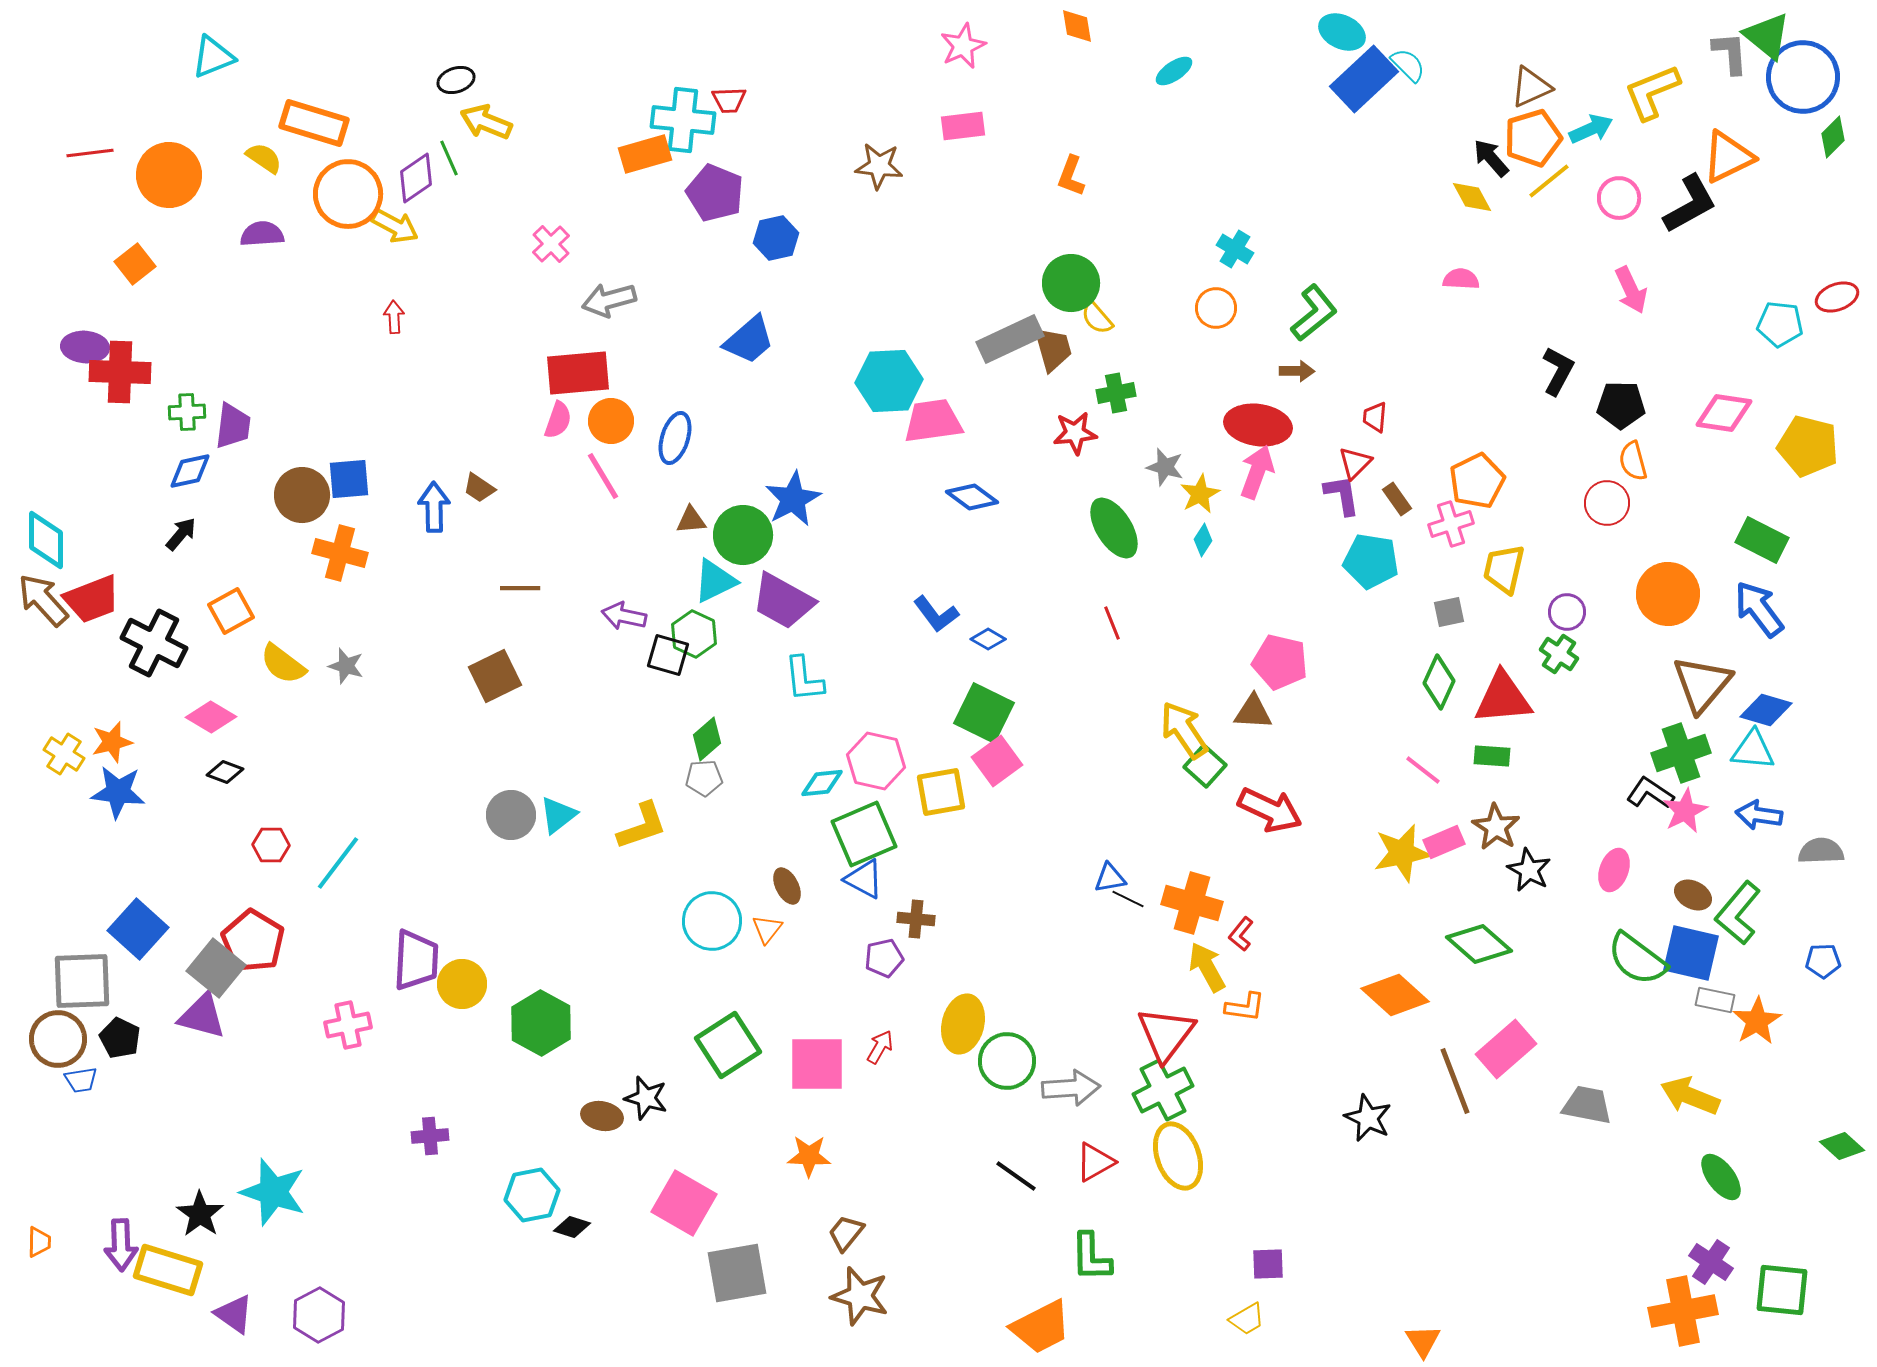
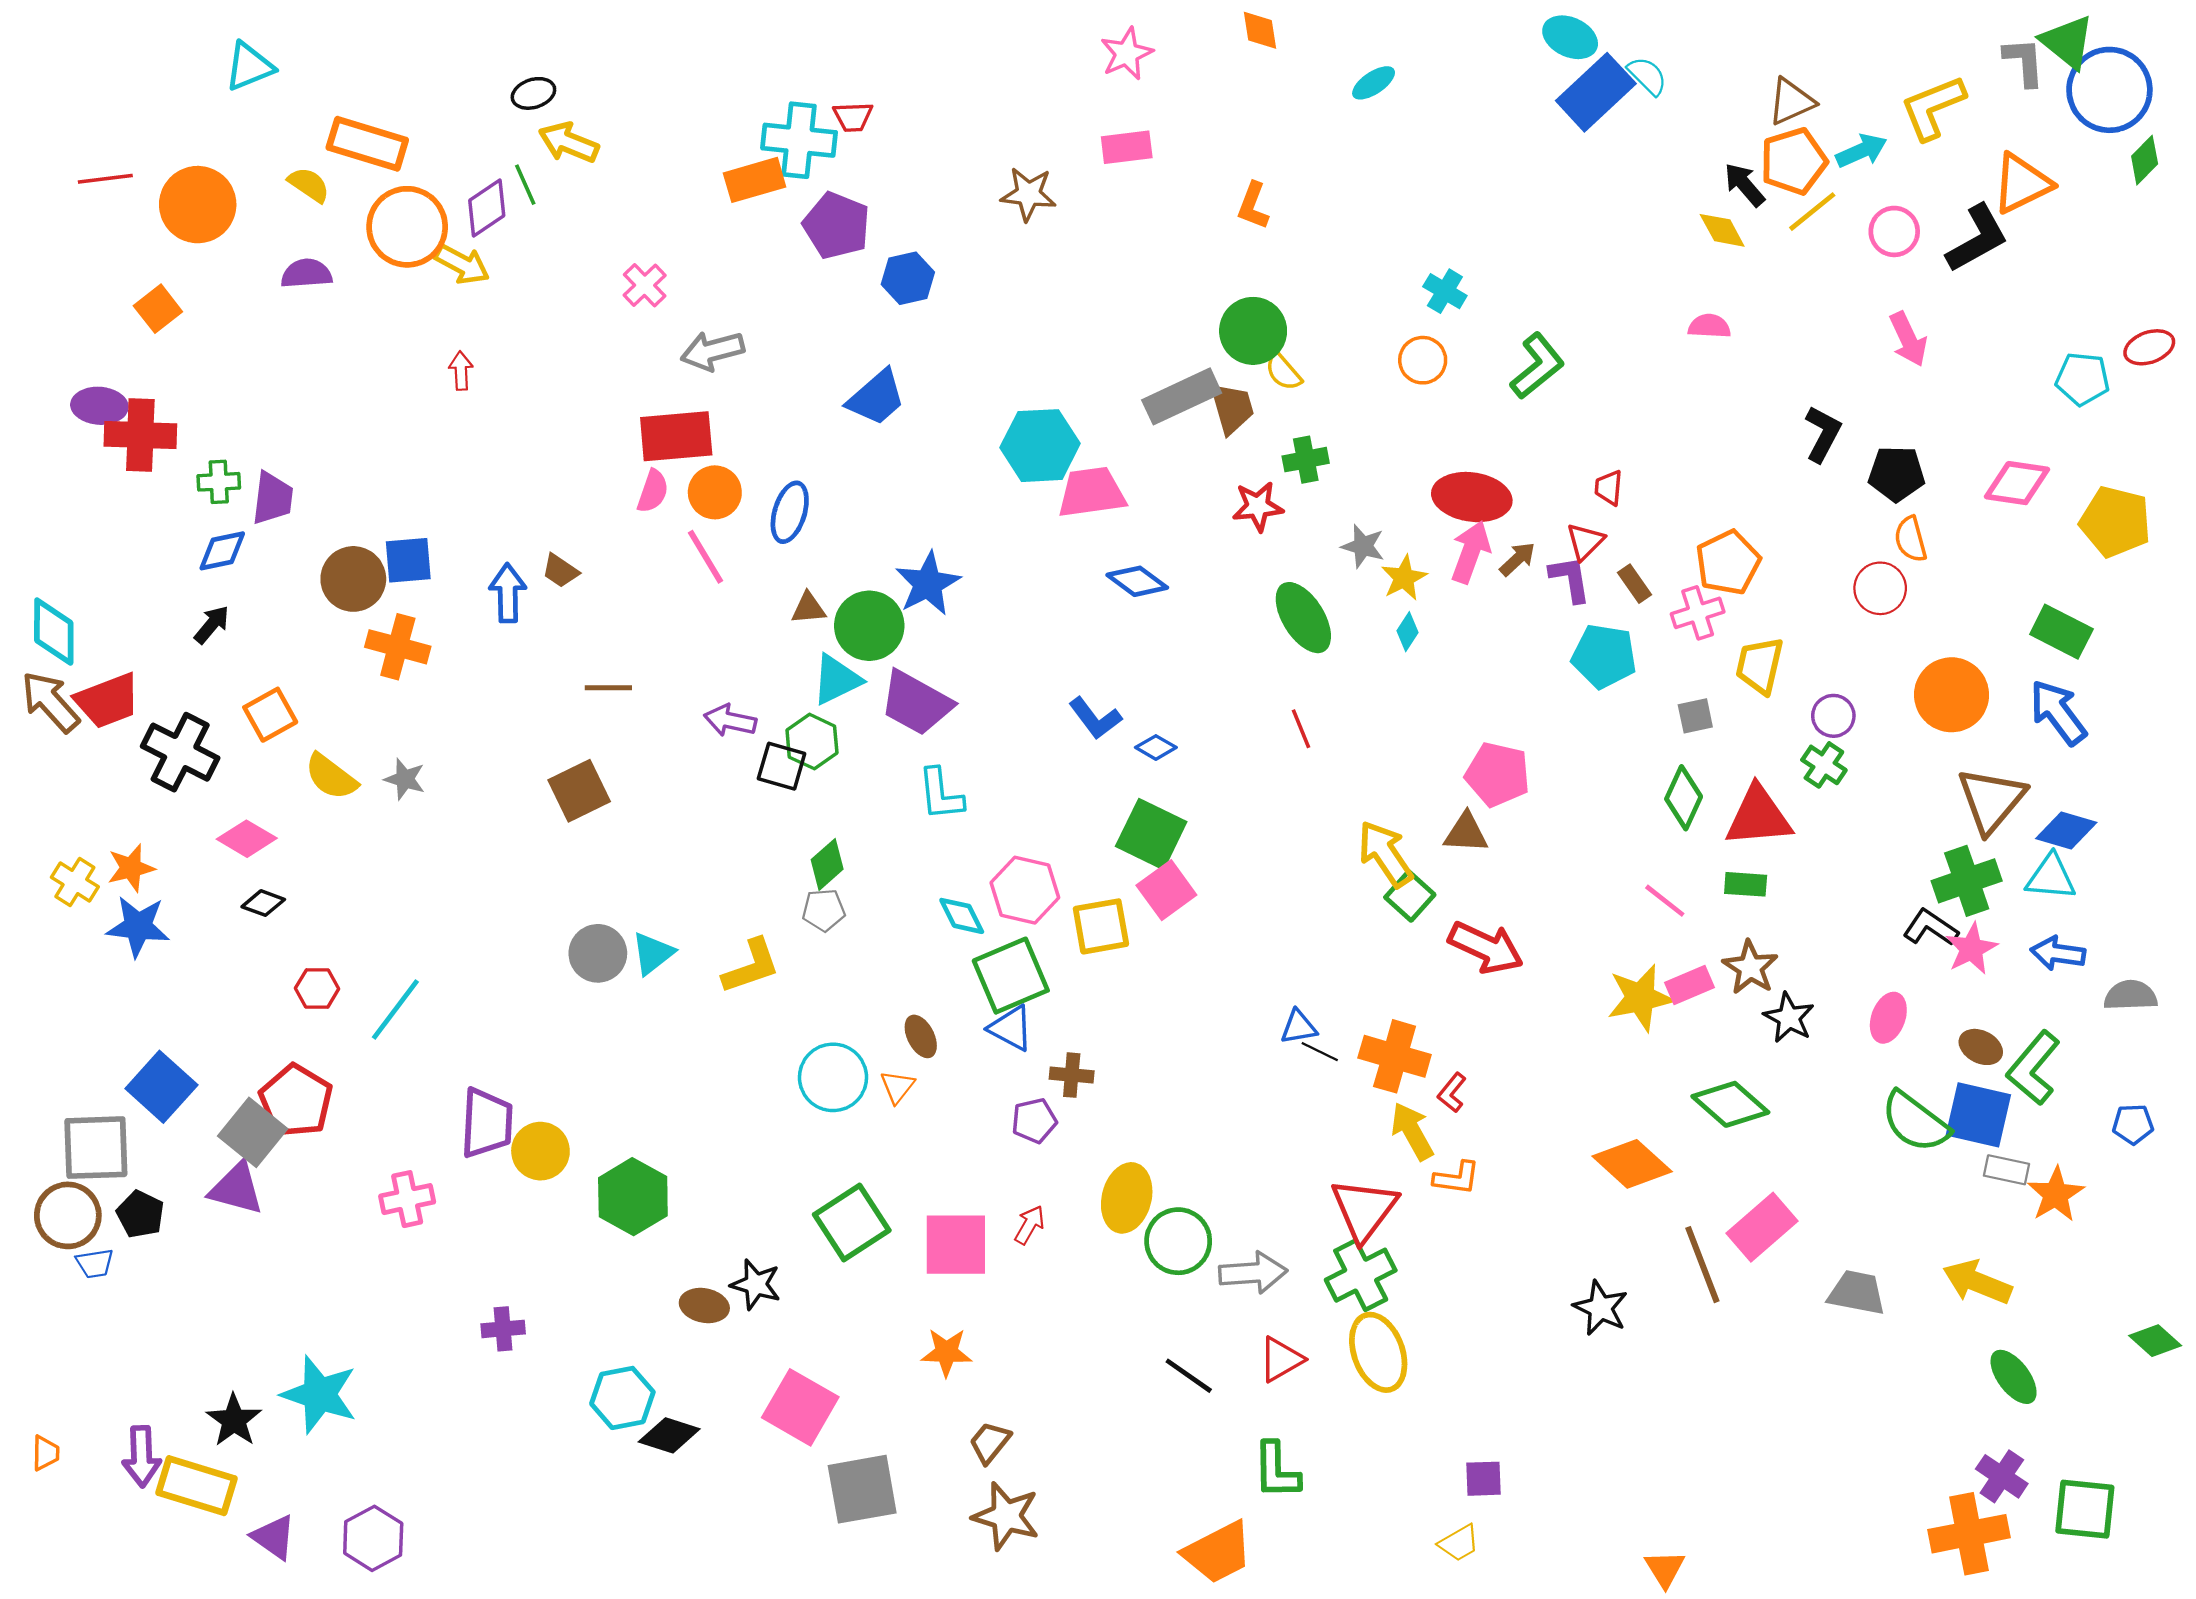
brown arrow: (1297, 371) -> (1517, 559), moved, turned -44
cyan diamond: (822, 783) -> (962, 916), turned 69
black diamond: (572, 1227) -> (669, 1435), size x1.4

